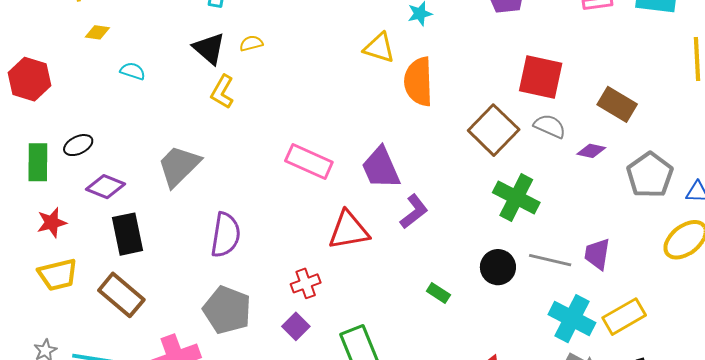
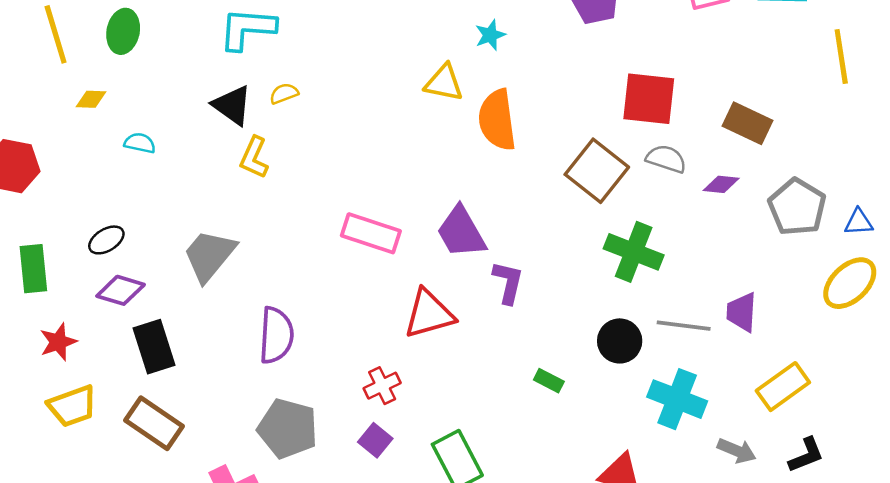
black ellipse: (78, 145) -> (106, 240), moved
purple L-shape: (414, 212) -> (508, 282), turned -33
cyan cross: (572, 319) -> (677, 399), moved

